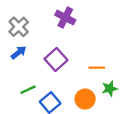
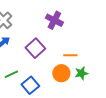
purple cross: (65, 17) -> (54, 20), moved
orange circle: (85, 99) -> (61, 73), moved

